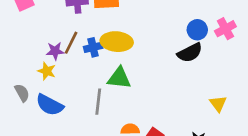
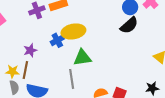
brown line: (71, 43) -> (25, 70), moved
yellow star: (47, 71) -> (12, 71), moved
gray semicircle: (22, 93) -> (14, 87), turned 32

